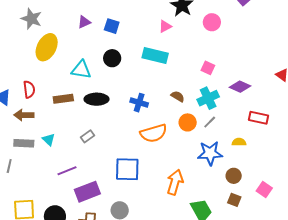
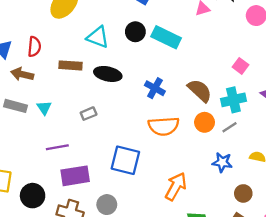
cyan rectangle: (155, 56) -> (166, 37), moved
brown semicircle: (178, 96) -> (200, 91), size x1.6
blue star: (210, 153) -> (222, 162), size x0.7

